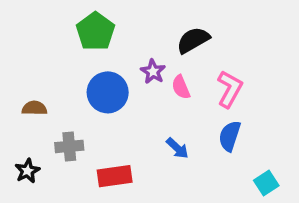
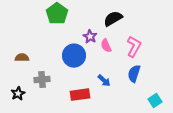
blue circle: (108, 92) -> (74, 56), moved
red rectangle: (115, 176) -> (80, 95), moved

